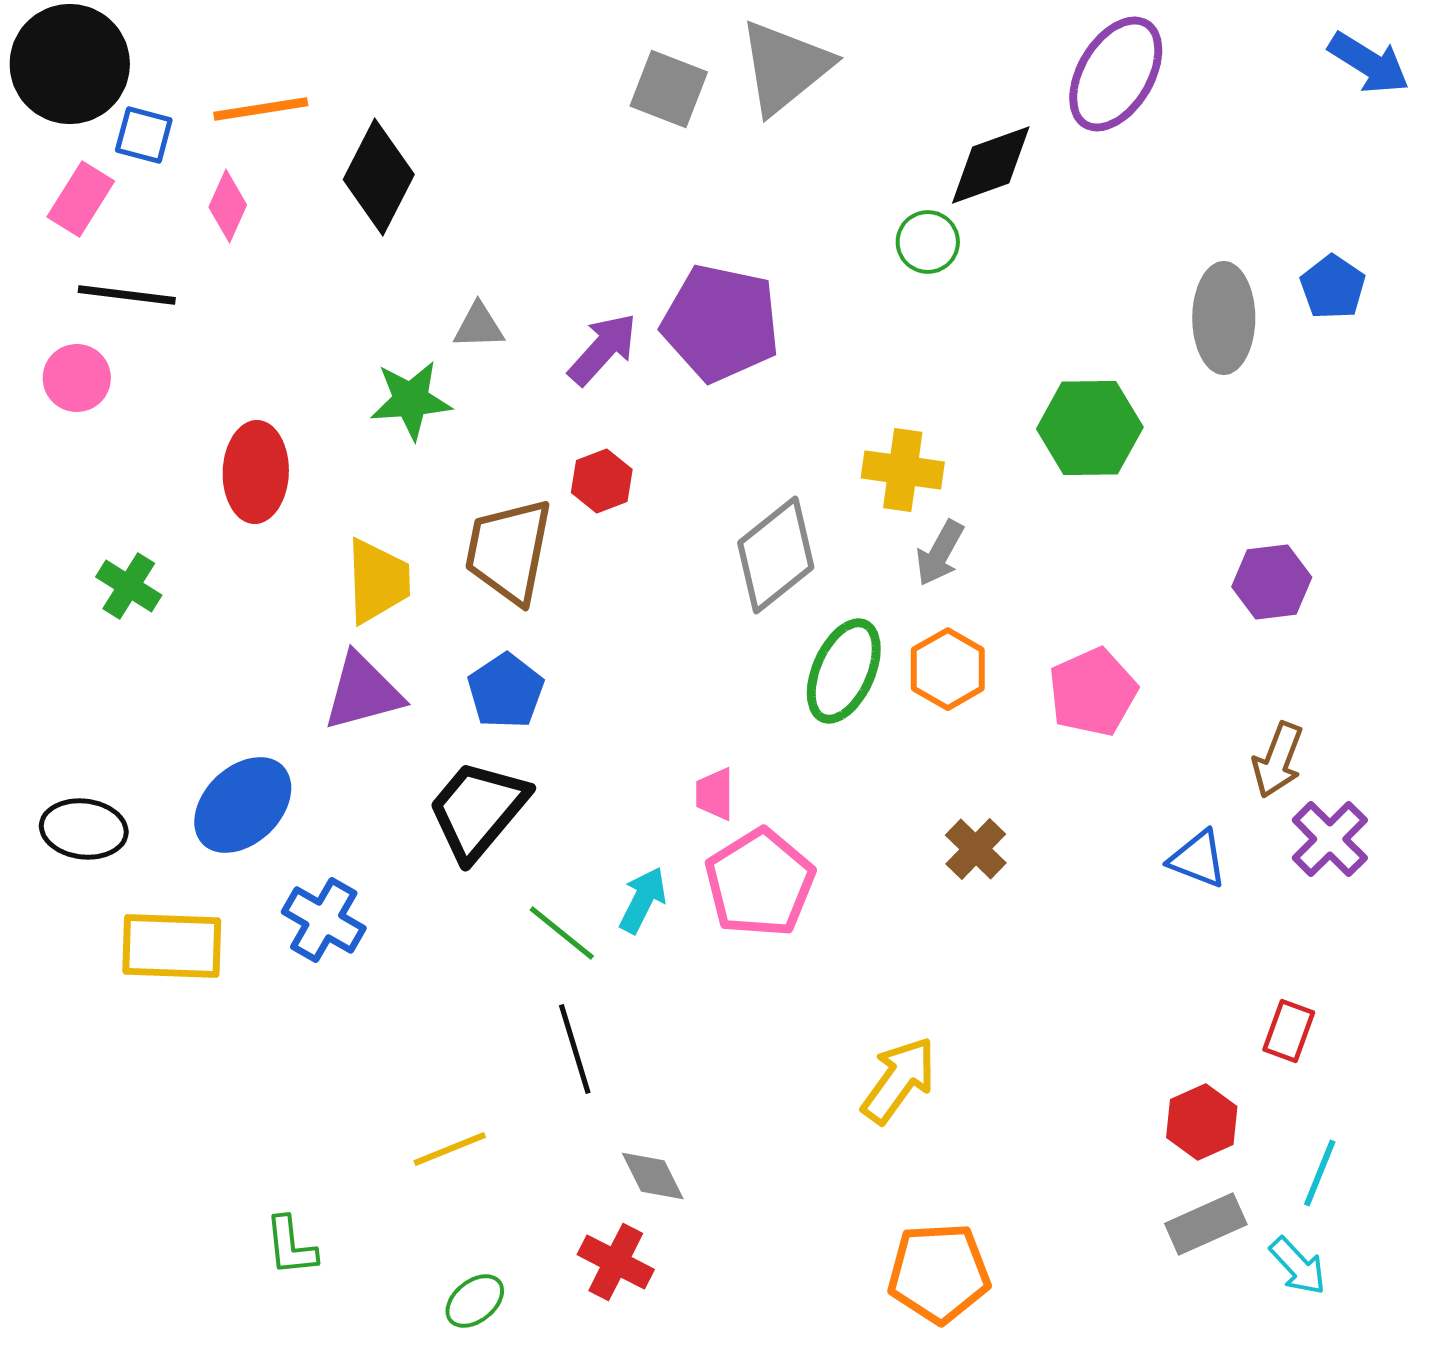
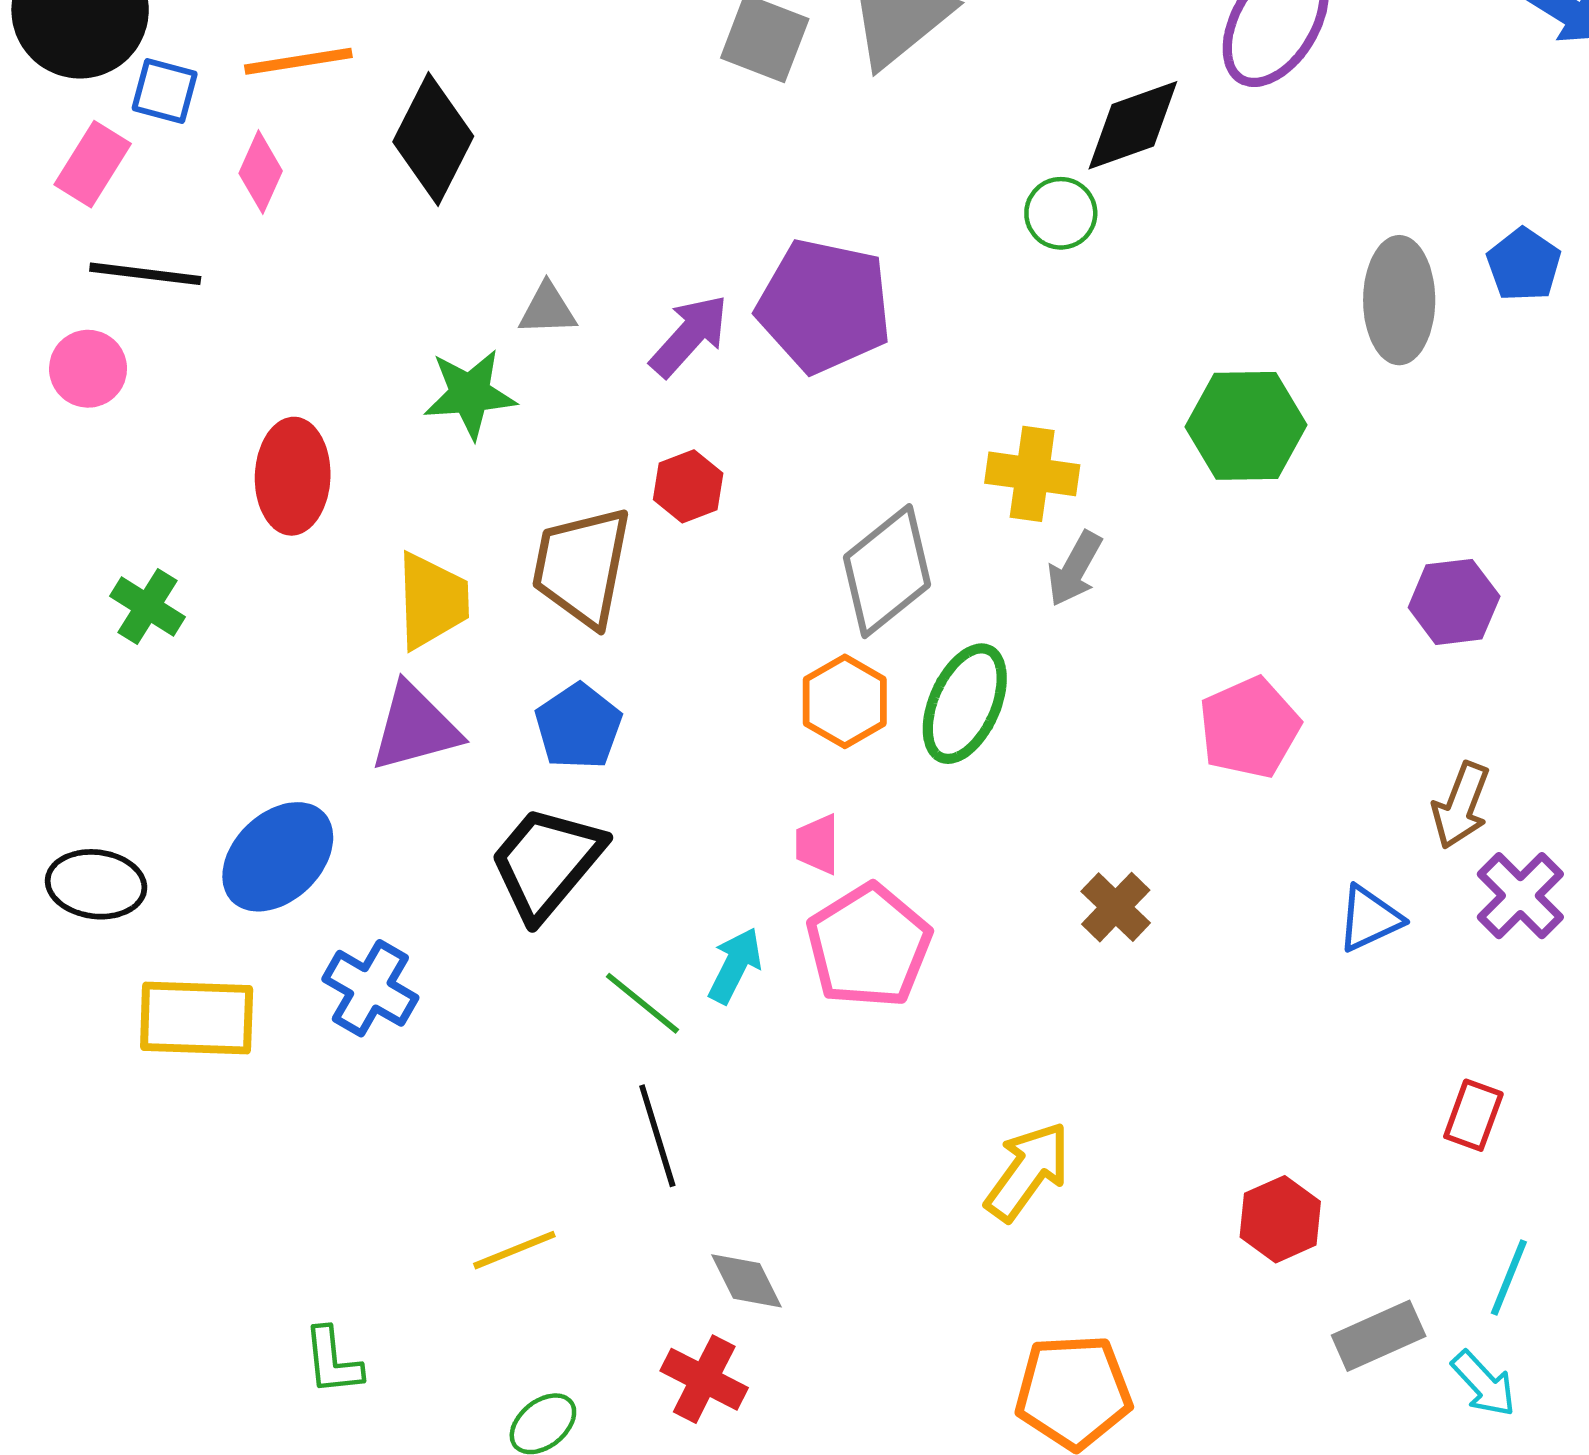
orange hexagon: (948, 669) -> (845, 701), moved
blue triangle: (1198, 859) -> (1369, 919), turned -46
red hexagon: (1202, 1122) -> (1280, 1219), moved

